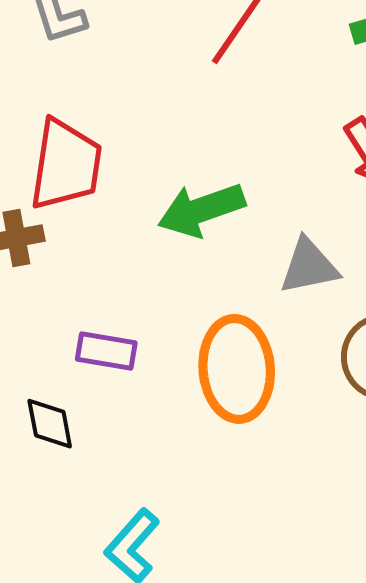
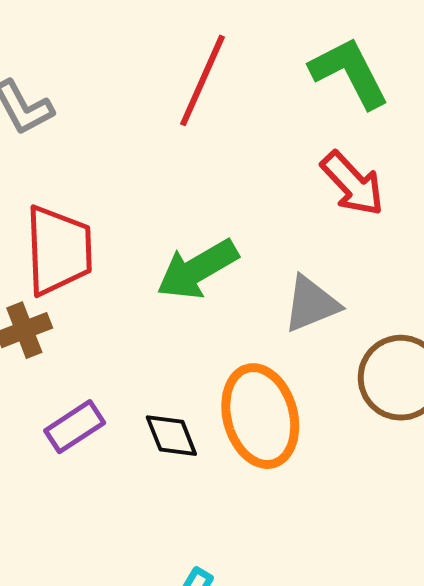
purple rectangle: (106, 351) -> (75, 427), moved, turned -32
black diamond: (50, 424) -> (171, 436), moved

